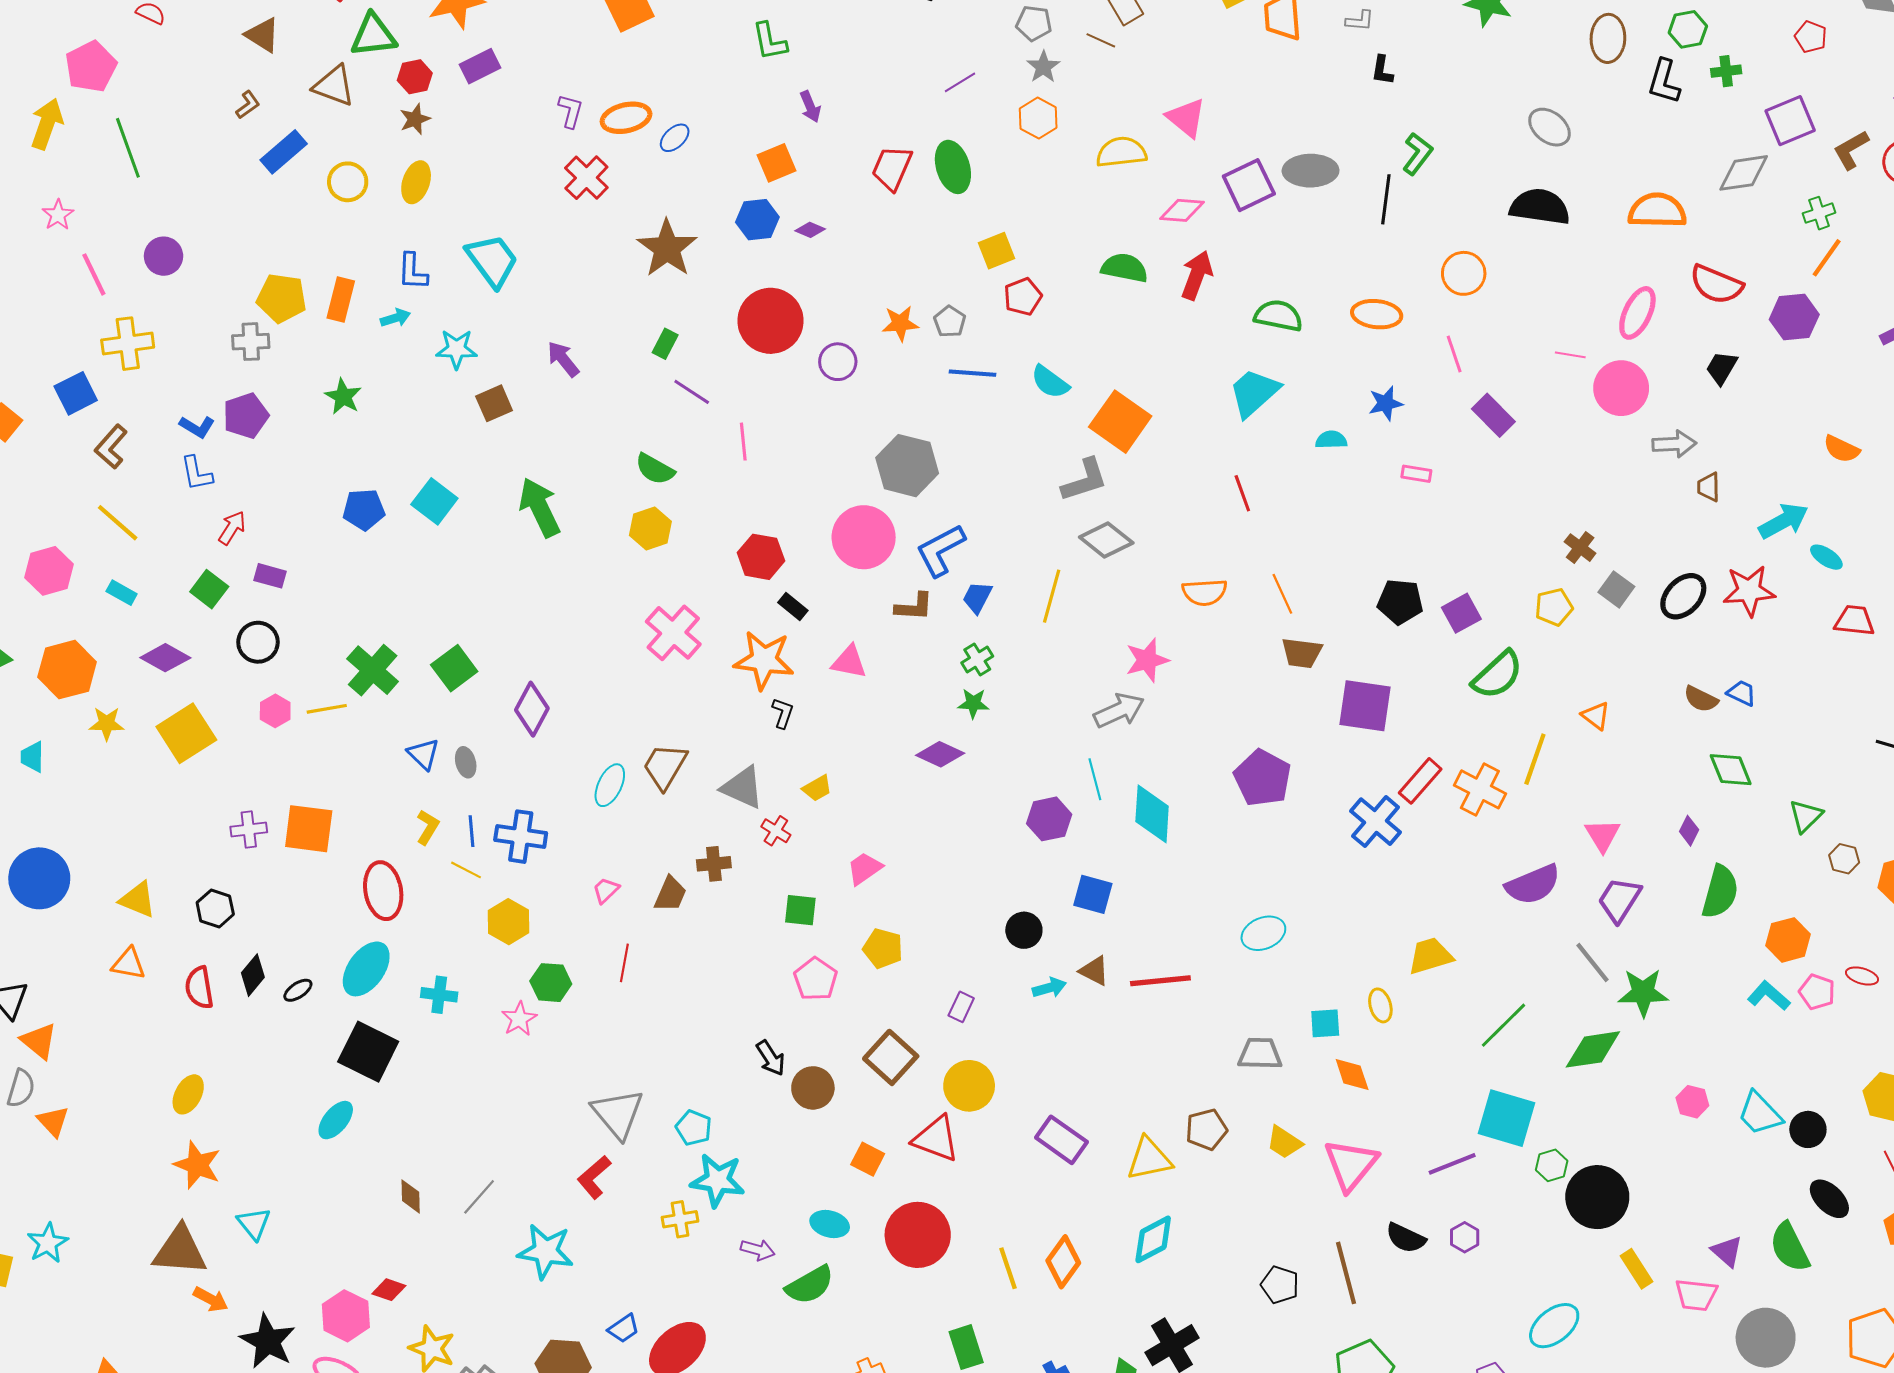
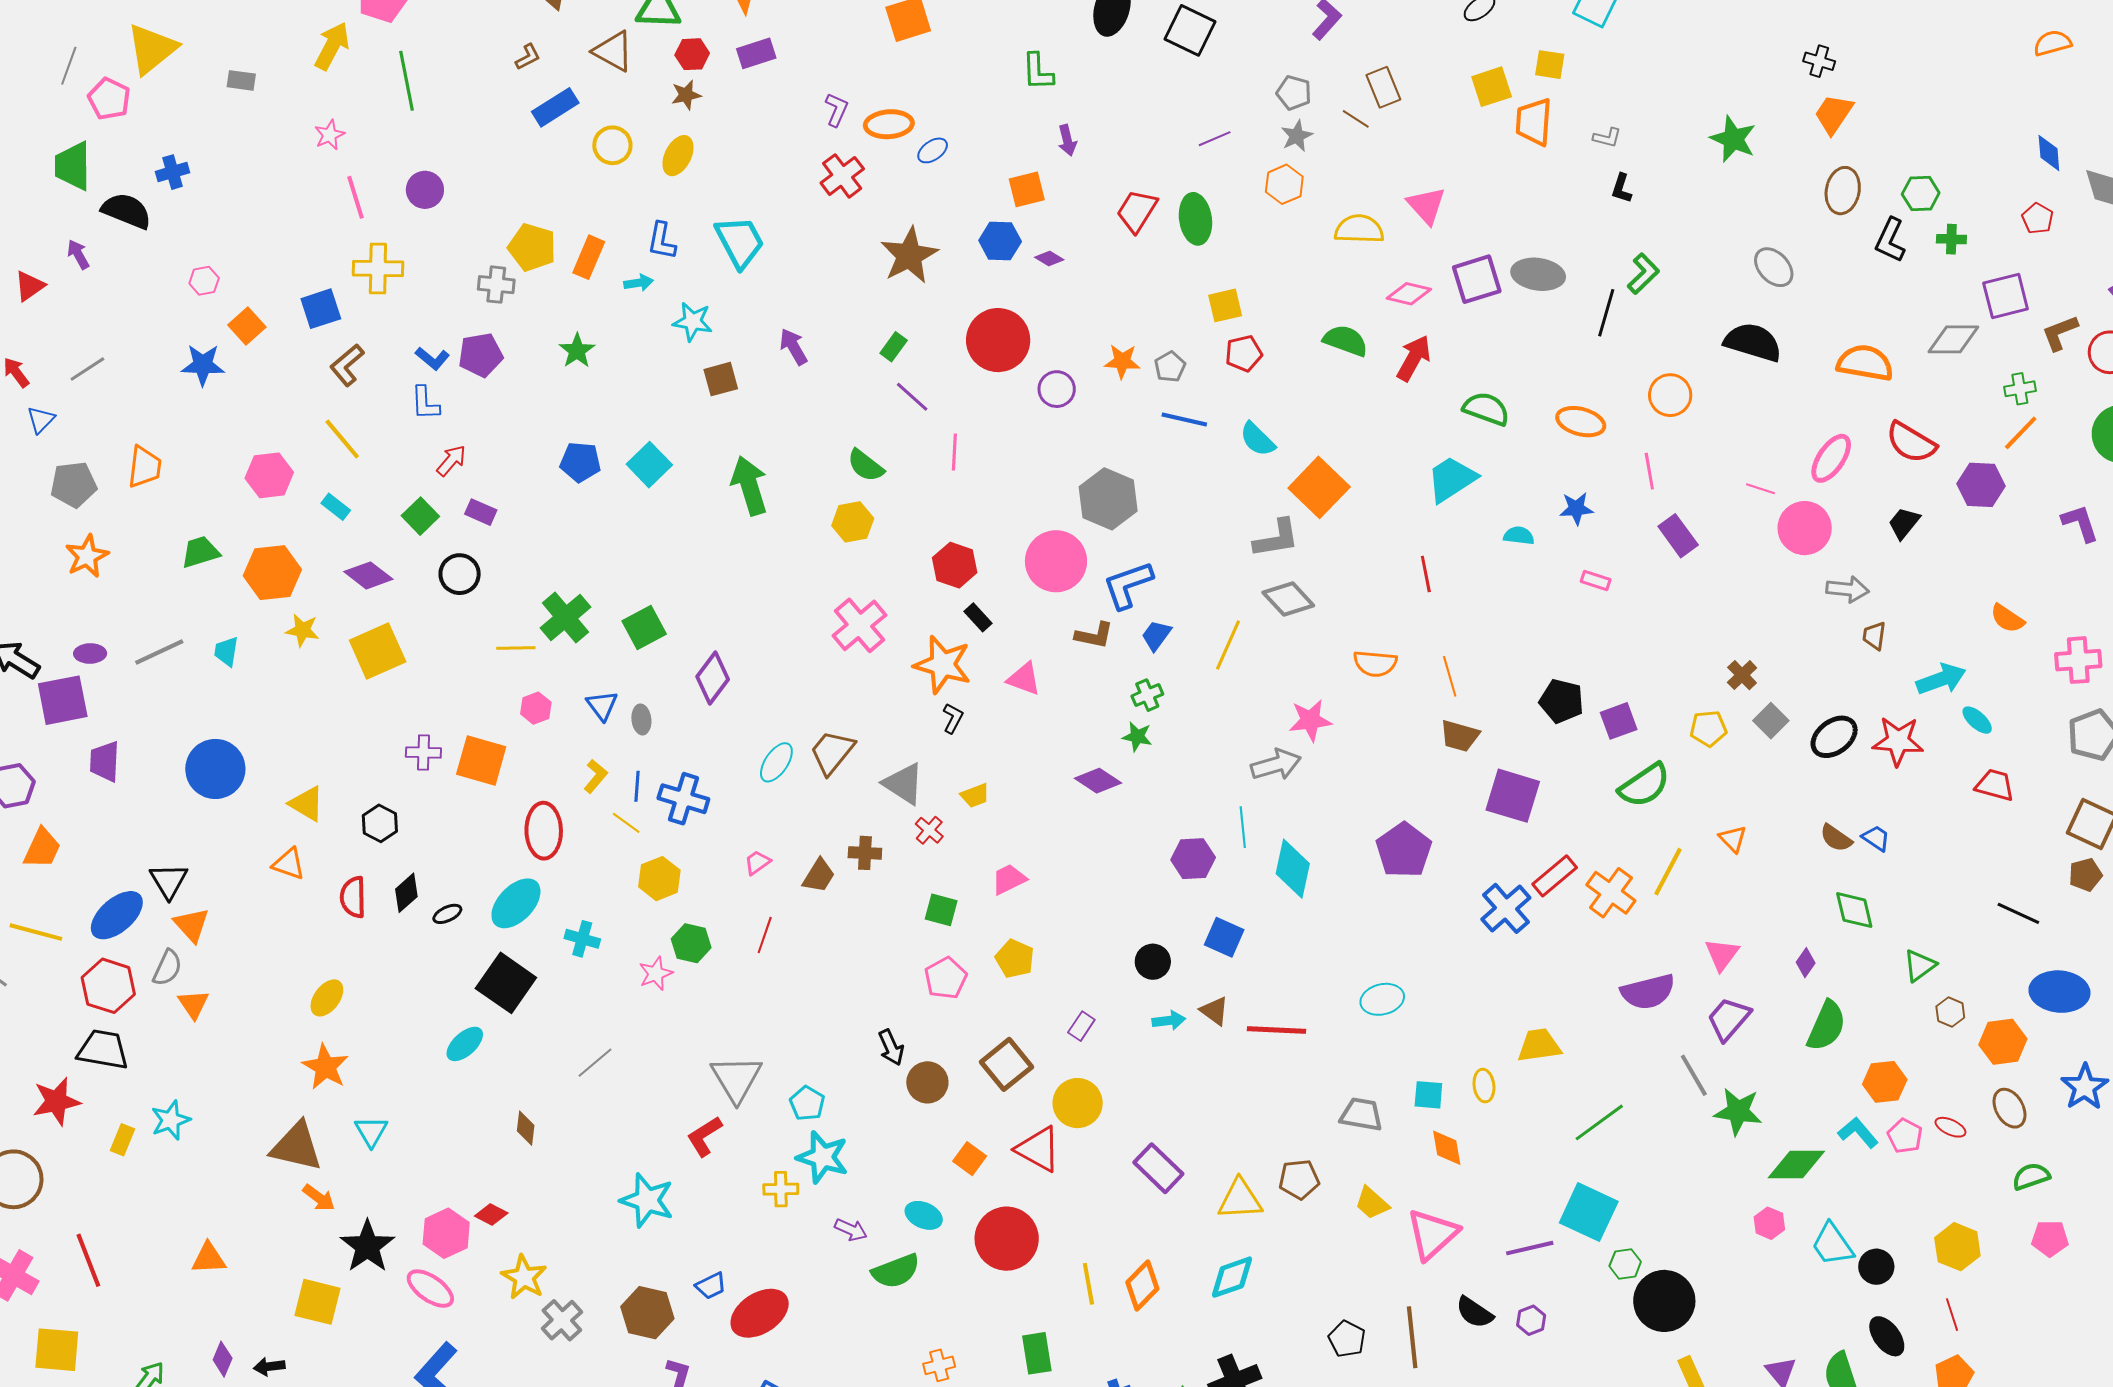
pink hexagon: (275, 711) -> (536, 708), moved
green diamond: (1593, 1049) -> (1796, 1164), moved
gray line: (479, 1197) -> (595, 1063), moved

